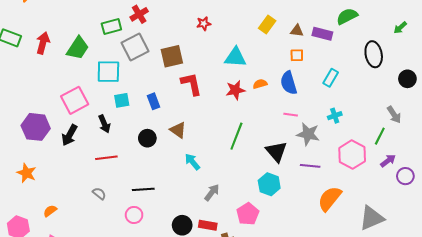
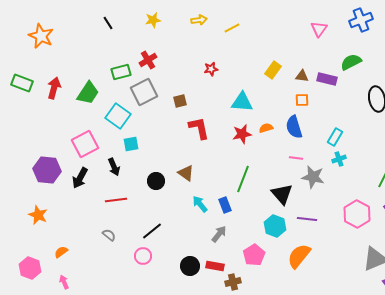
brown square: (172, 56) -> (180, 101), size x0.6
cyan square: (108, 72) -> (118, 116), turned 35
cyan rectangle: (331, 78) -> (335, 137), moved
blue rectangle: (153, 101) -> (225, 205), moved
pink hexagon: (352, 155) -> (357, 214), moved
purple line: (310, 166) -> (307, 219), moved
black line: (143, 189) -> (152, 231), turned -35
orange semicircle: (330, 199) -> (299, 256), moved

